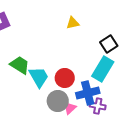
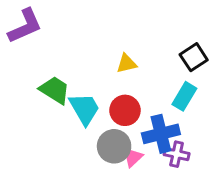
yellow triangle: (73, 23) -> (127, 63), moved
cyan rectangle: (103, 69) -> (184, 96), size x0.7

